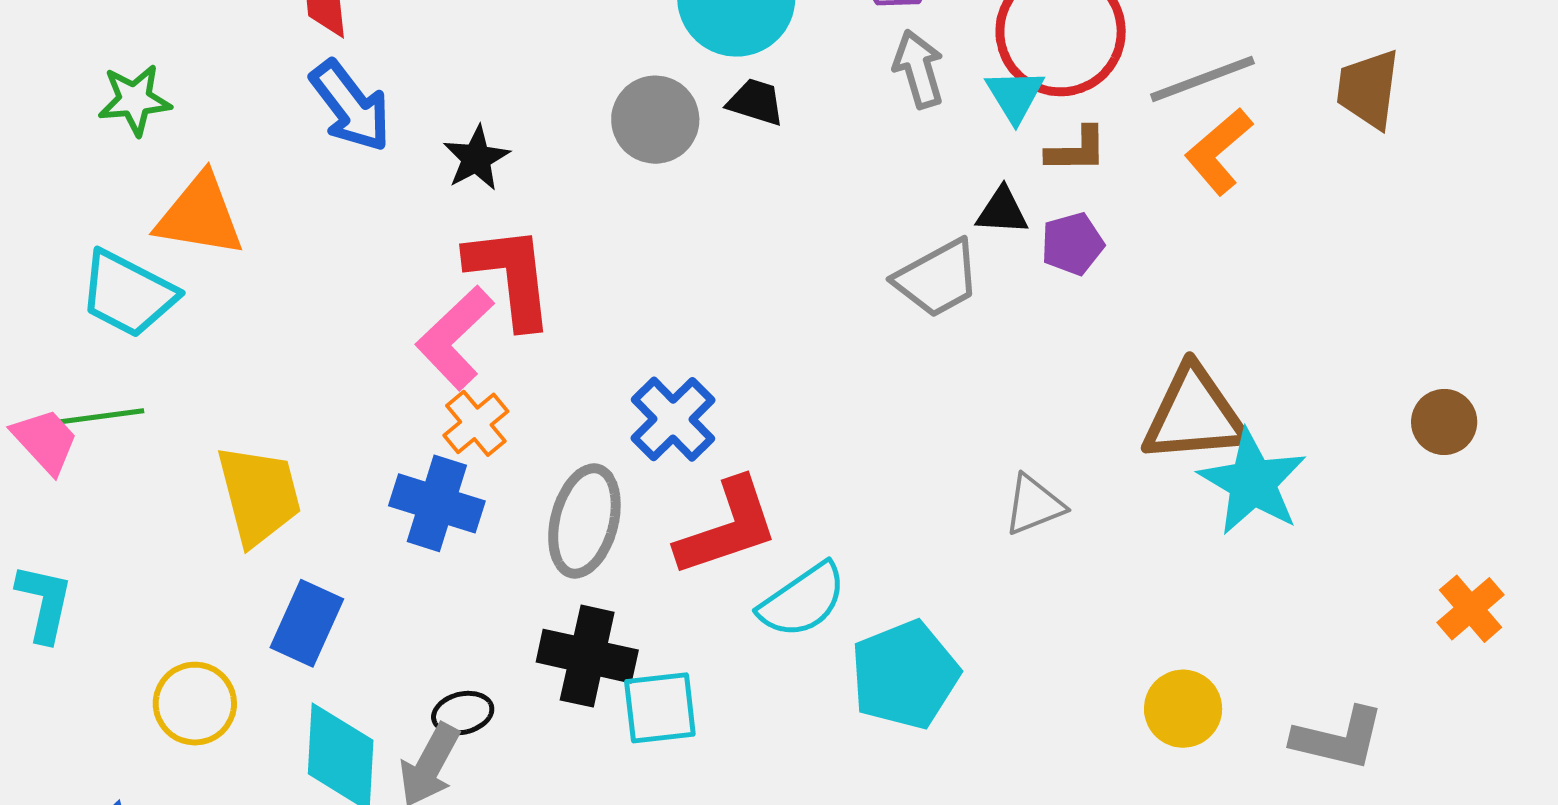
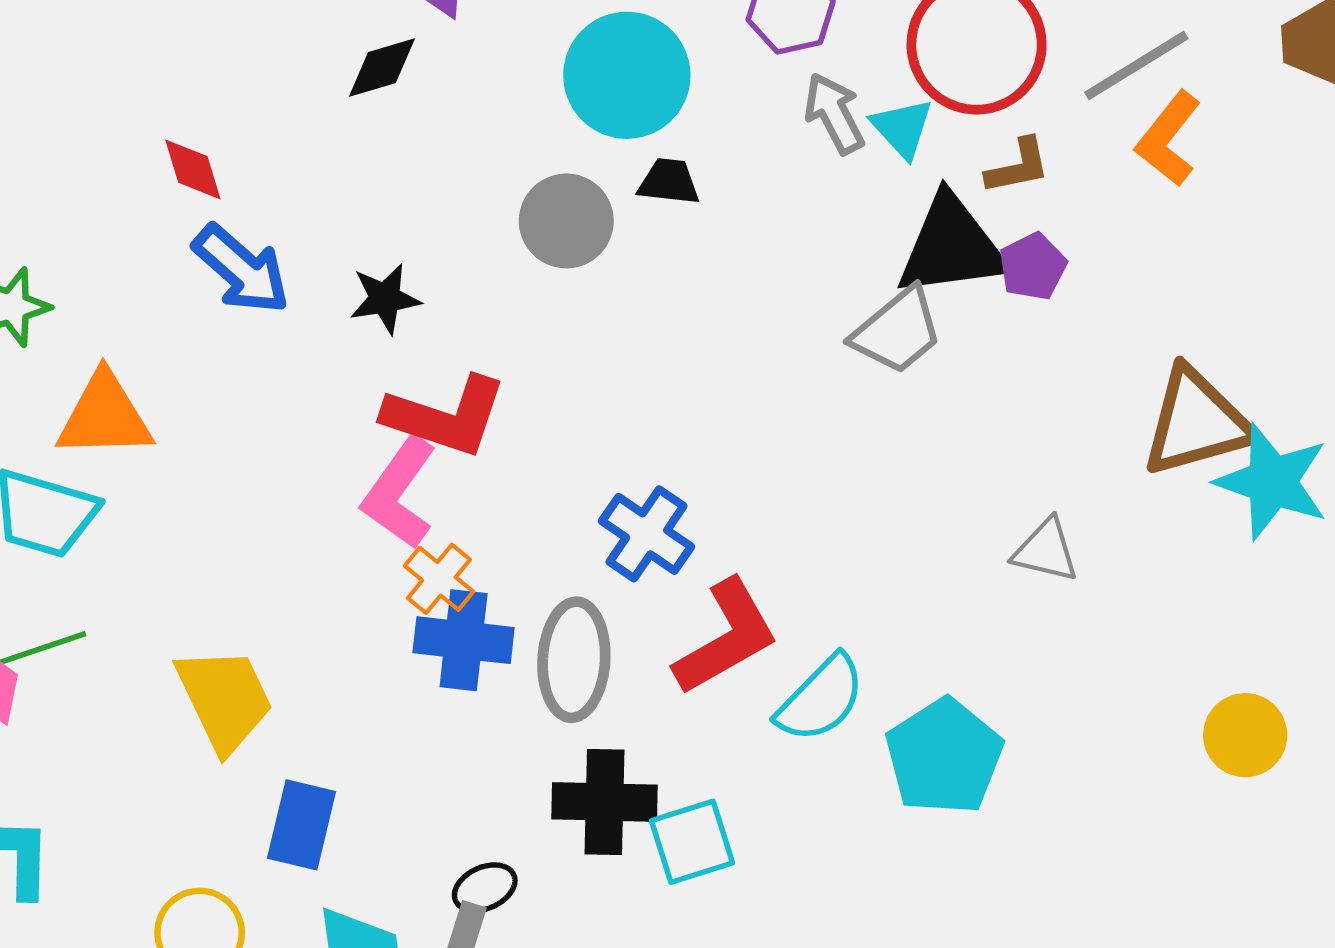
cyan triangle: (1015, 95) -> (902, 128), moved
black star: (476, 158) -> (385, 299), turned 30
black triangle: (1002, 211) -> (952, 246), size x2.0
red L-shape: (510, 276) -> (445, 416), turned 126
blue cross: (437, 503) -> (464, 640), moved
gray triangle: (1034, 505) -> (1046, 550), turned 46

